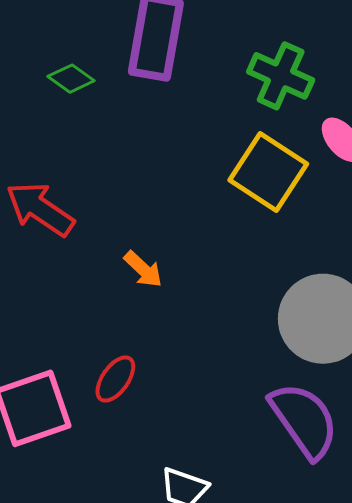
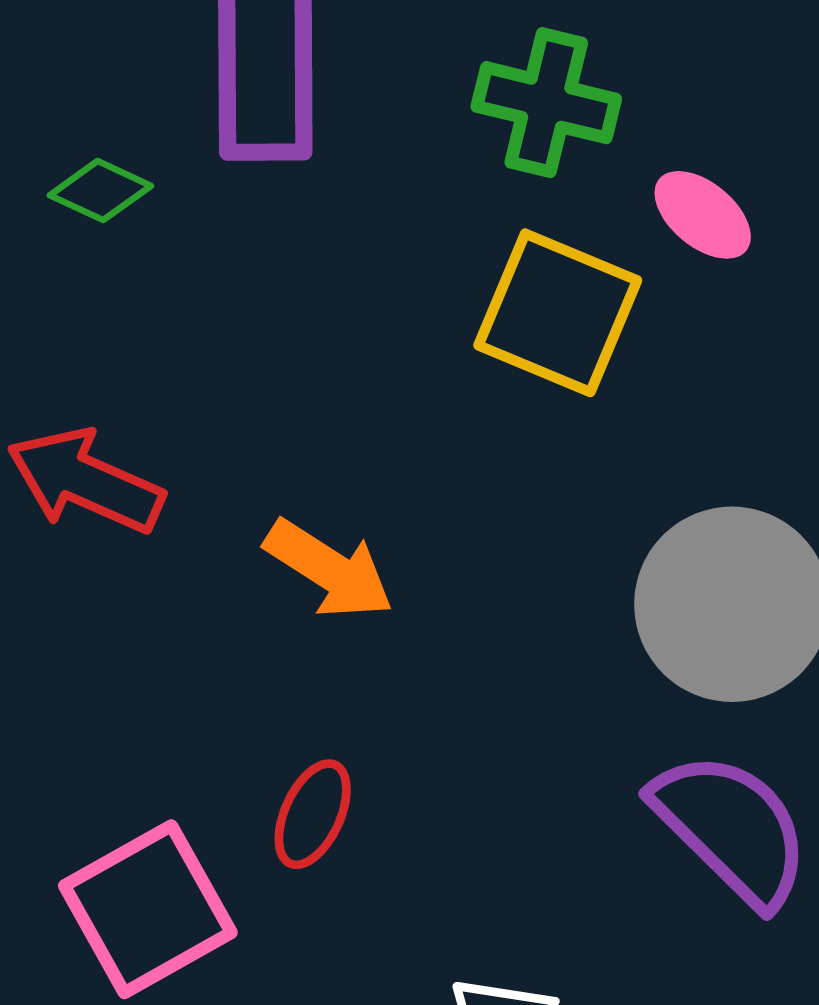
orange arrow: (143, 269) -> (329, 569), size x1.4

